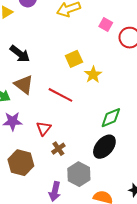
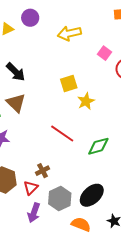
red line: (60, 95) -> (62, 133), moved
red triangle: (44, 128) -> (31, 188), moved
black ellipse: (104, 147) -> (92, 195), moved

